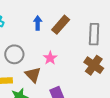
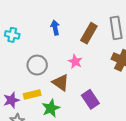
brown rectangle: (61, 25) -> (89, 33), moved

